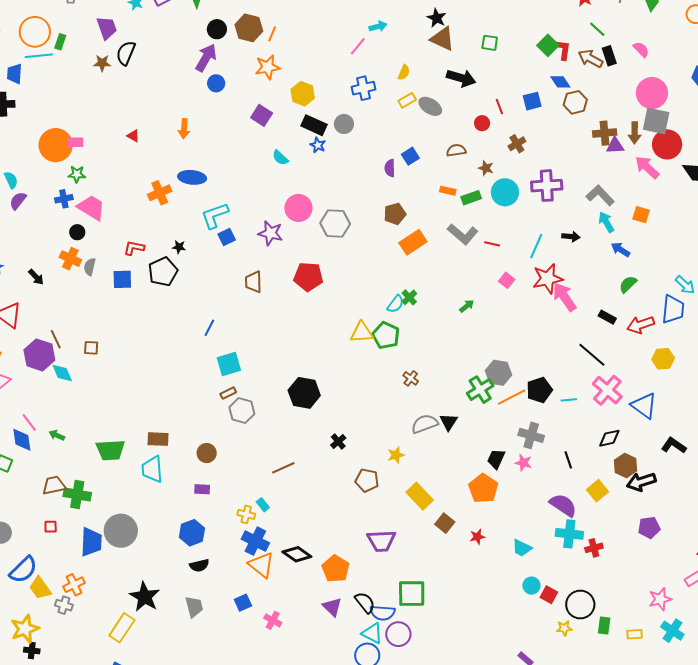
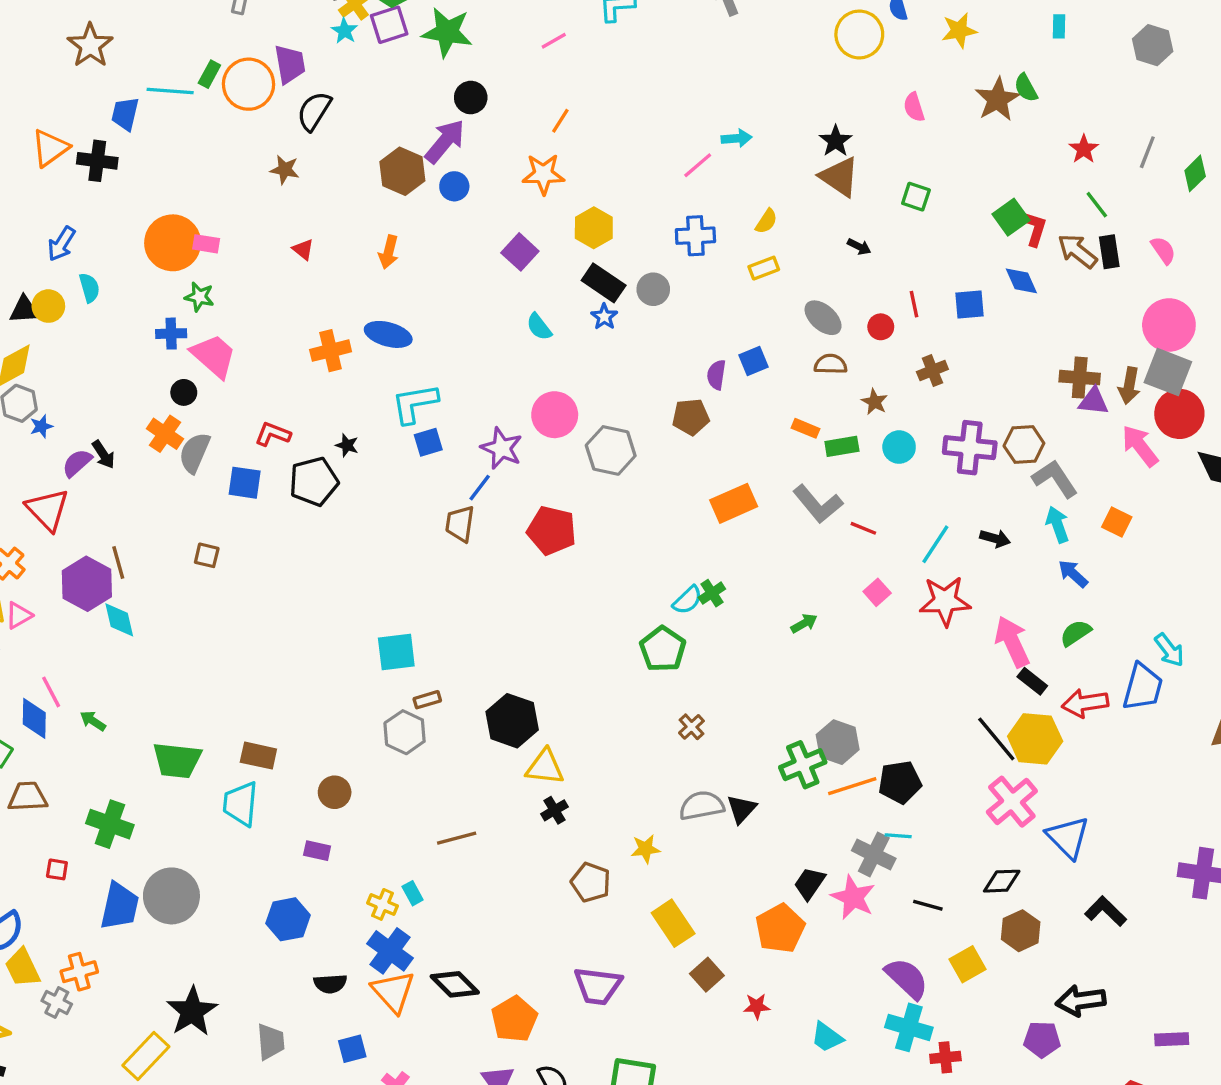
brown hexagon: (249, 28) -> (402, 171), moved
orange circle: (35, 32) -> (249, 84), moved
brown star: (102, 63) -> (285, 170), moved
black arrow: (461, 78) -> (859, 247), size x0.5
brown hexagon: (575, 102) -> (1024, 444), moved
gray ellipse: (430, 106) -> (823, 318), moved
cyan circle: (505, 192) -> (899, 447), size x0.7
purple semicircle: (18, 201) -> (77, 463), moved
brown pentagon: (395, 214) -> (691, 417), moved
gray semicircle: (90, 267) -> (195, 453), size x1.4
pink arrow: (564, 297) -> (1012, 642), moved
blue line: (209, 328) -> (480, 488), moved
yellow triangle: (362, 332) -> (545, 767), moved
brown square: (91, 348) -> (207, 555), moved
yellow hexagon: (663, 359) -> (1035, 739), moved, size x1.4
brown rectangle: (228, 393) -> (427, 700), moved
cyan line: (569, 400) -> (898, 836), moved
black line: (568, 460) -> (928, 905), turned -66
pink star: (523, 463) -> (853, 897), size x1.5
black arrow: (641, 482) -> (1081, 1001), moved
brown trapezoid: (54, 485) -> (28, 797), moved
black semicircle: (199, 565) -> (330, 984), moved

